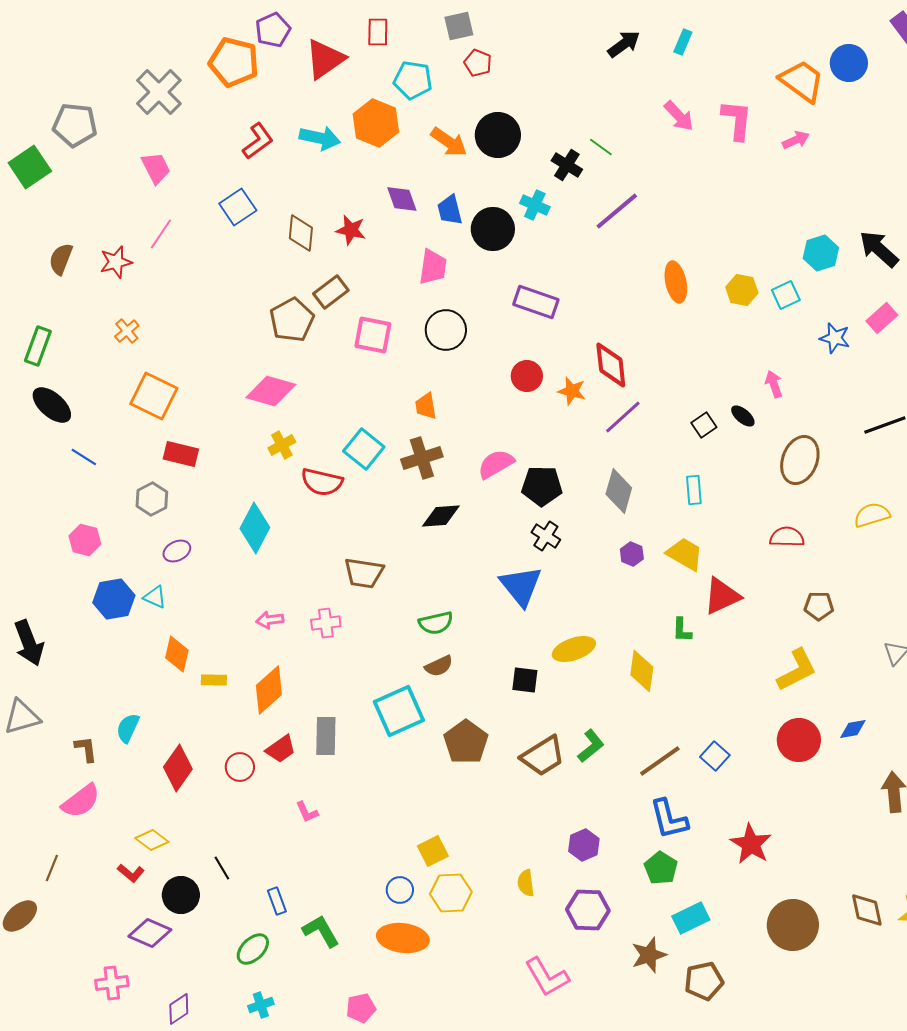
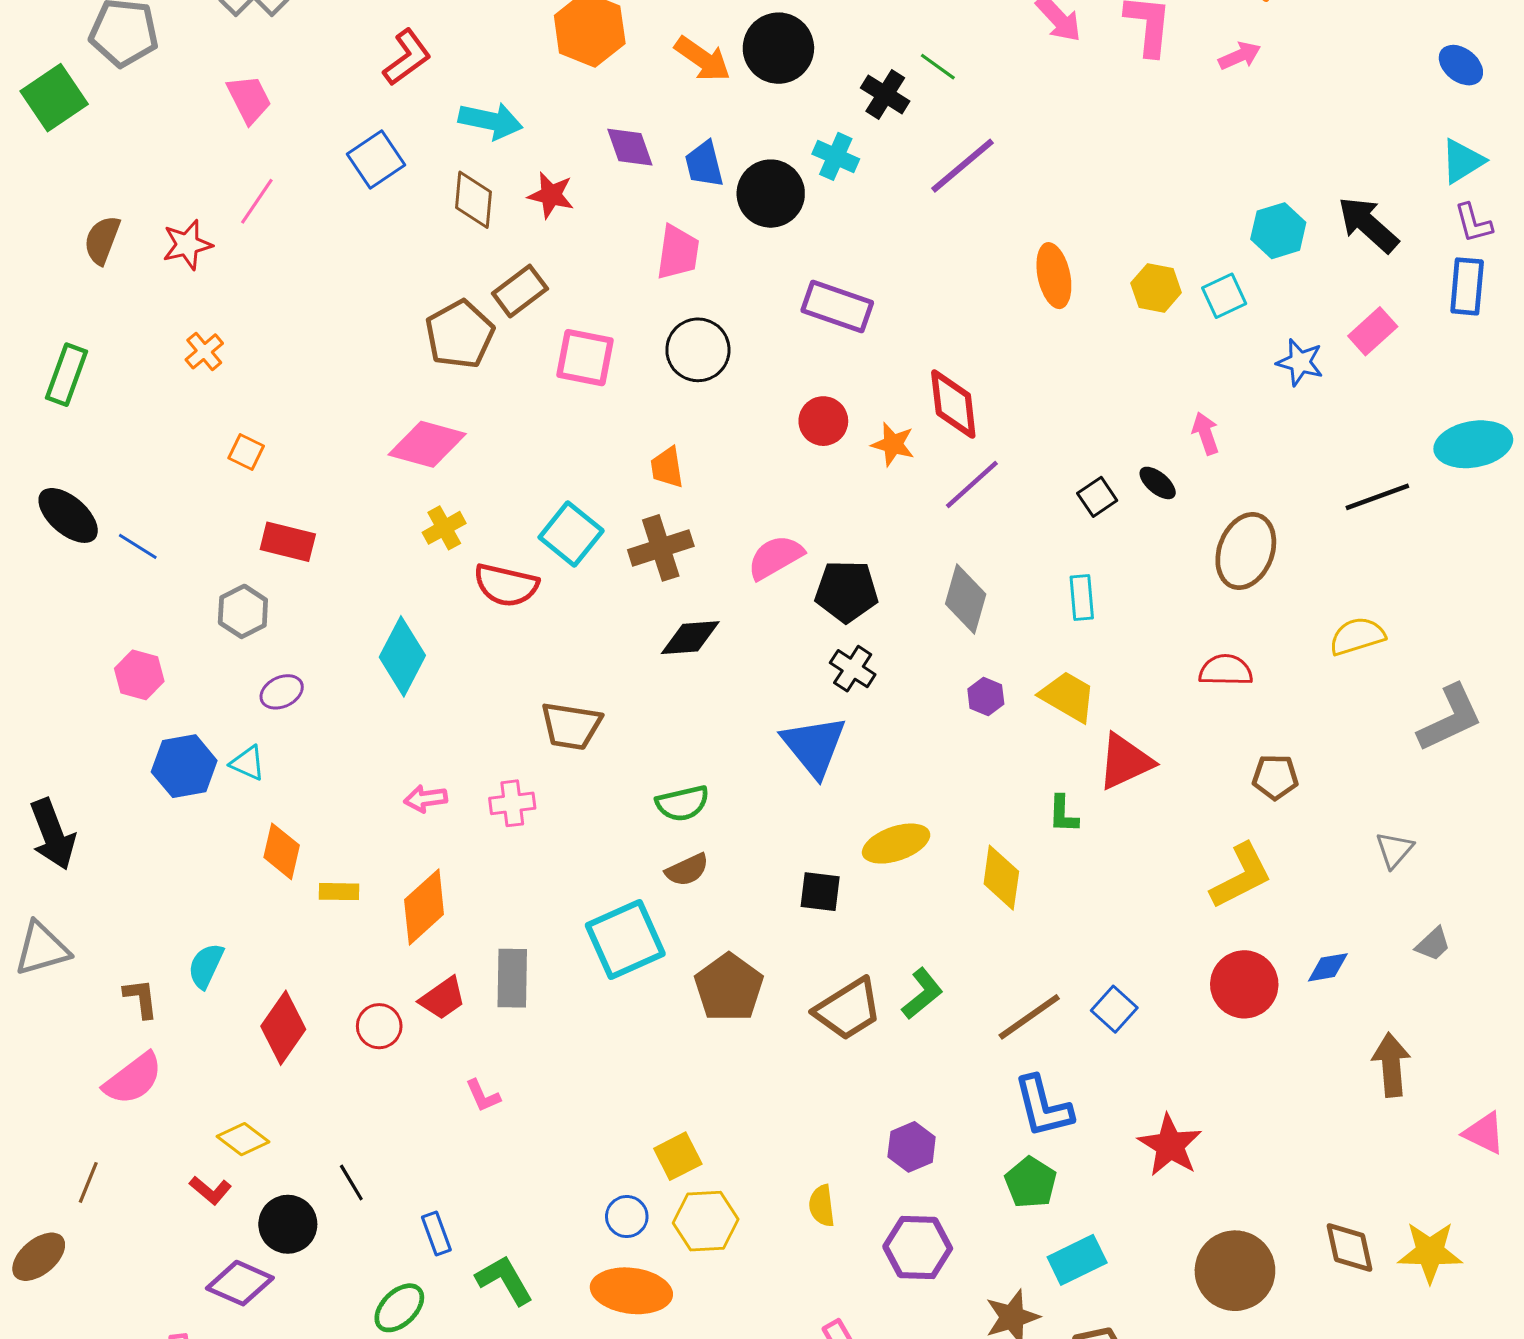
cyan arrow: (320, 138) -> (491, 121), moved
orange square: (154, 396) -> (246, 452), size x0.5
black ellipse: (52, 405) -> (68, 515), moved

